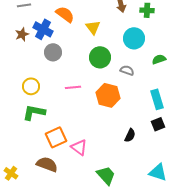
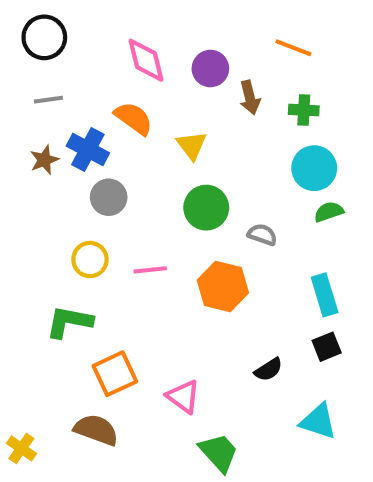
cyan circle: (134, 38) -> (314, 168), moved
yellow circle: (31, 86) -> (90, 260), moved
black semicircle: (130, 135) -> (269, 370), turned 32
pink triangle: (79, 147) -> (183, 397), moved
cyan triangle: (158, 172) -> (318, 421), moved

